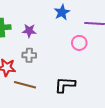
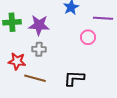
purple star: (29, 31) -> (39, 25), size x1.5

